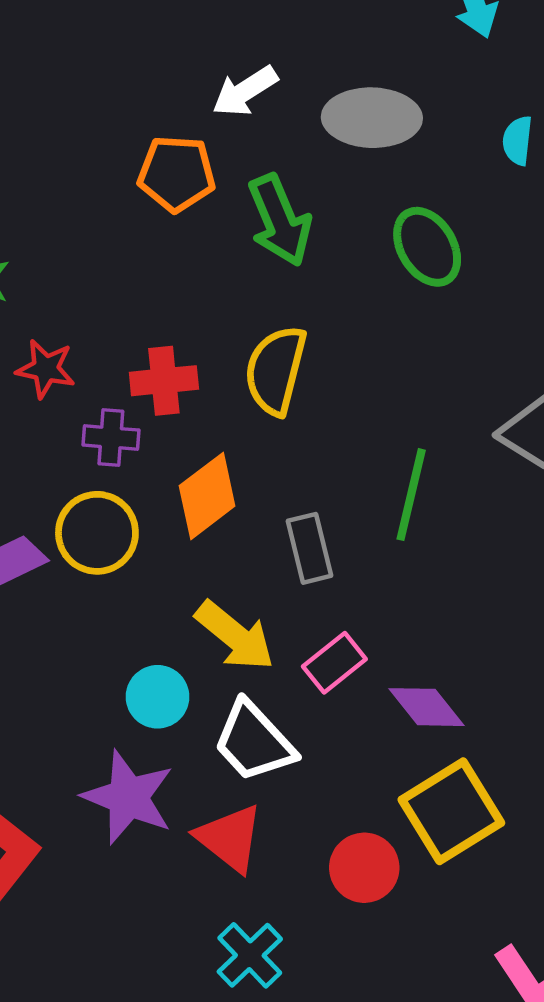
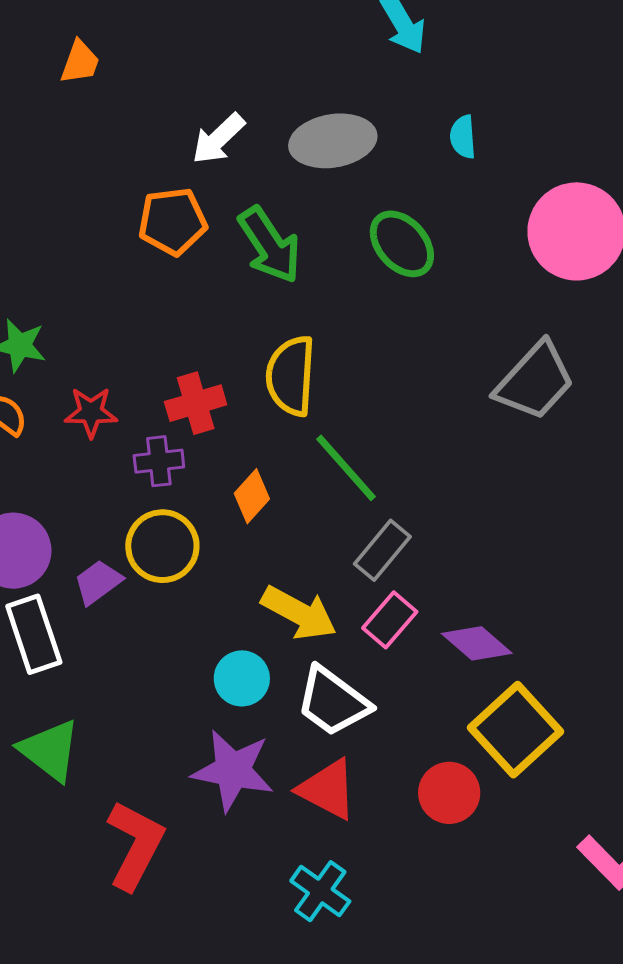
green line: (411, 495) -> (346, 468), moved, turned -44
orange diamond: (207, 496) -> (252, 496), size x0.7
gray rectangle: (309, 548) -> (382, 550), moved, turned 64
cyan cross: (250, 955) -> (320, 891), moved

